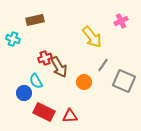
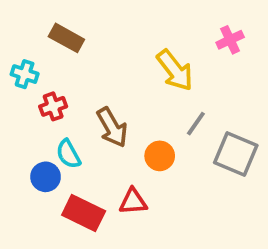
brown rectangle: (35, 20) -> (66, 38), turned 42
red cross: (45, 58) -> (53, 106), moved
red triangle: (70, 116) -> (133, 202), moved

